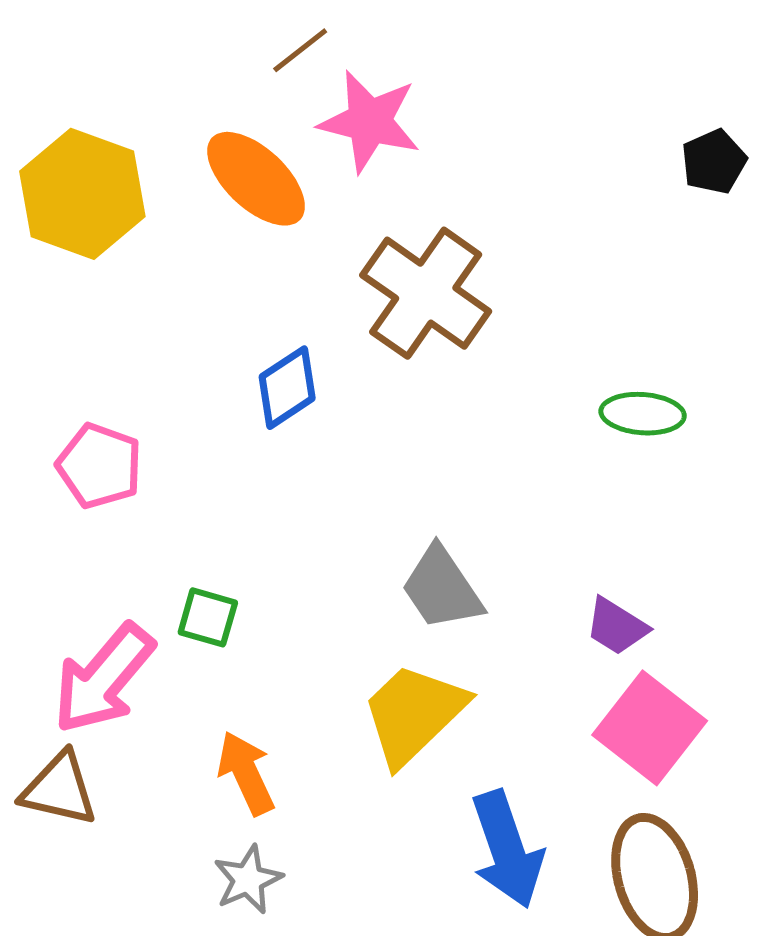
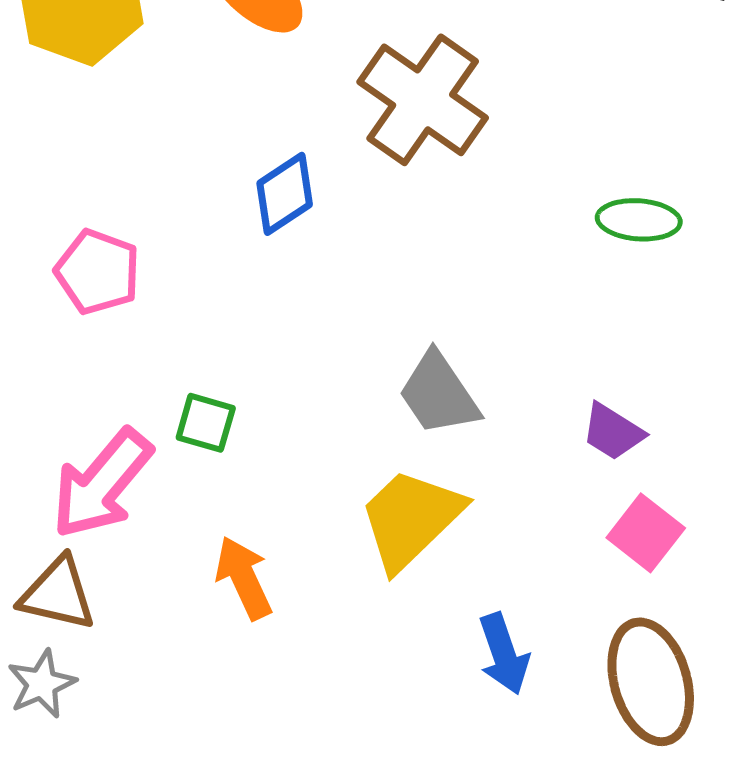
pink square: (650, 728) -> (646, 533), size x0.7
blue arrow: (507, 849) -> (504, 654), size x0.7
gray star: (248, 879) -> (42, 684), moved

